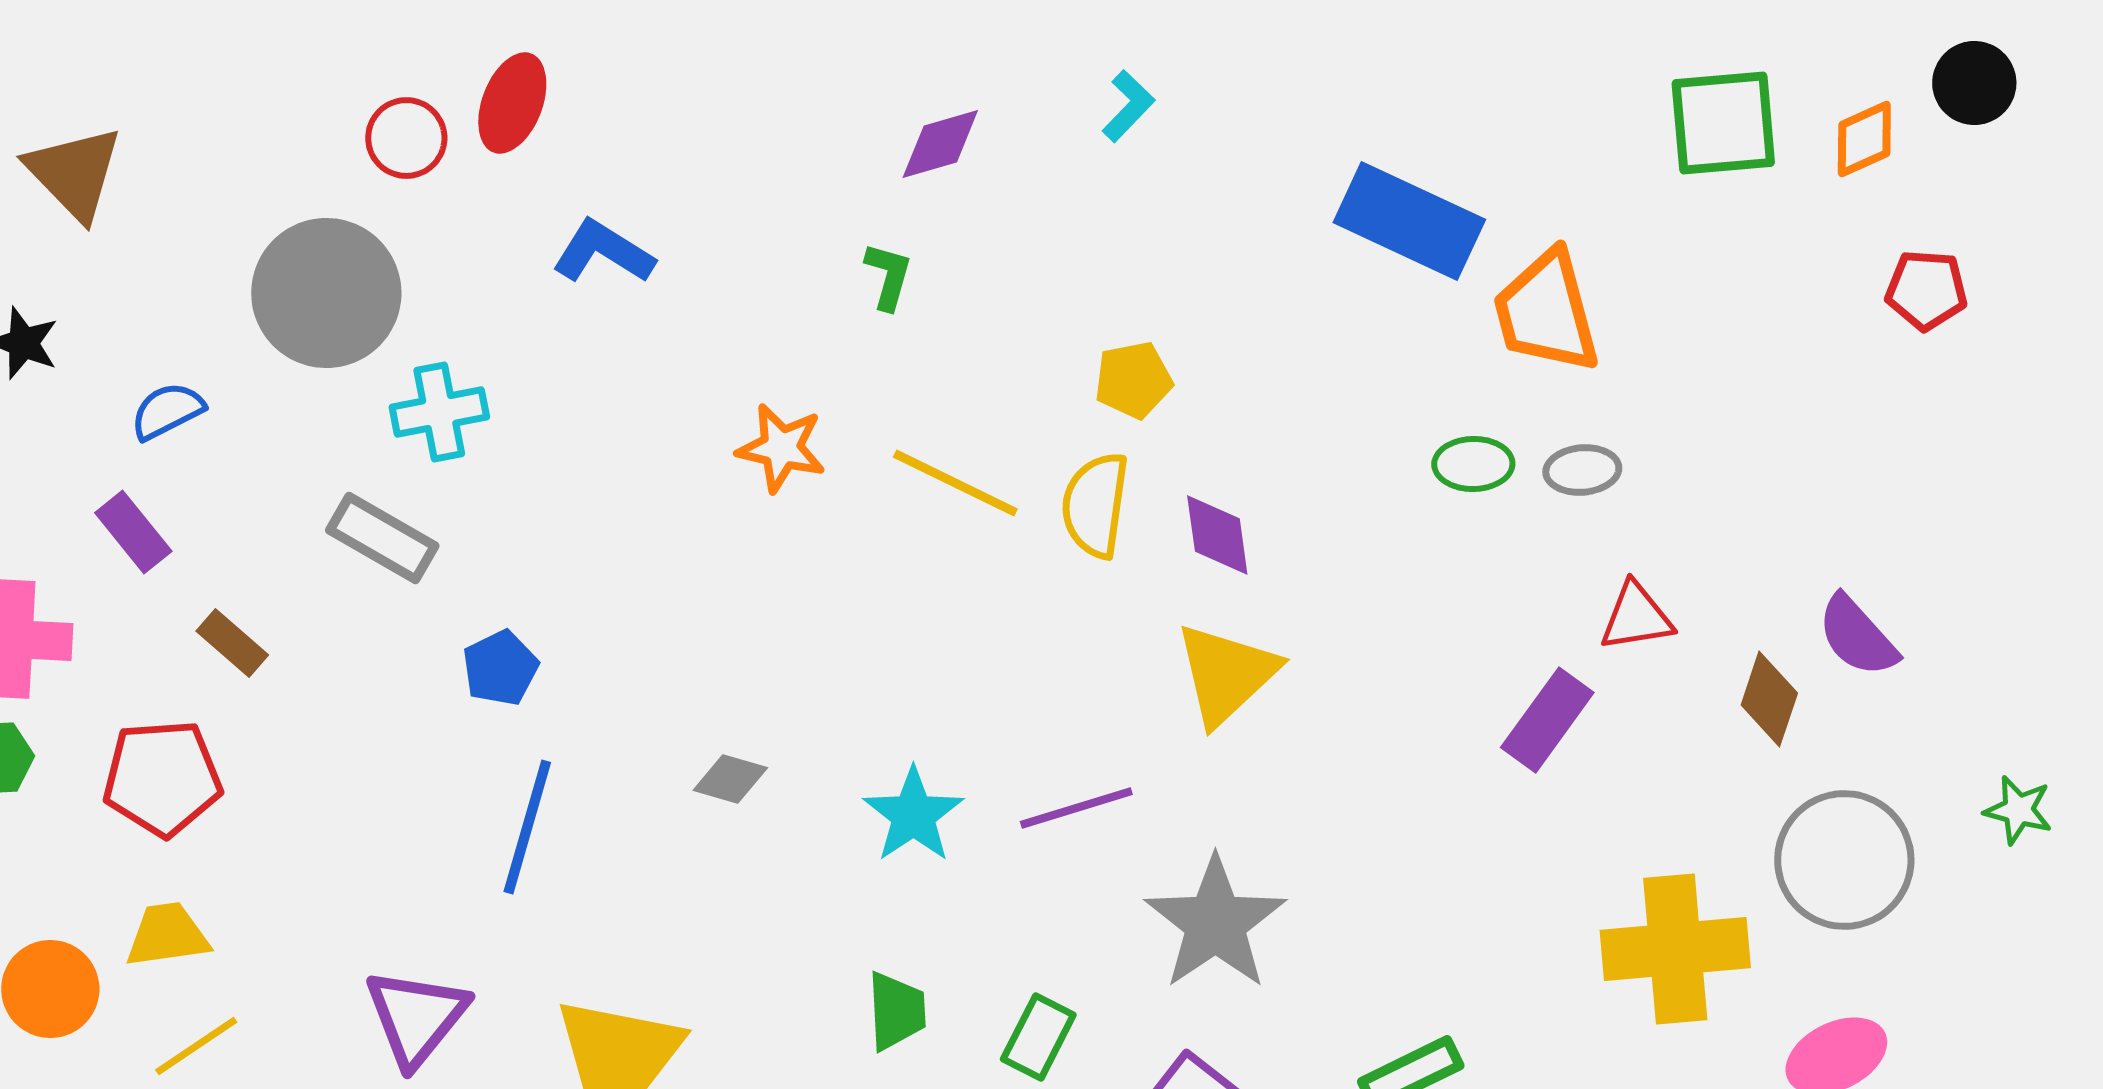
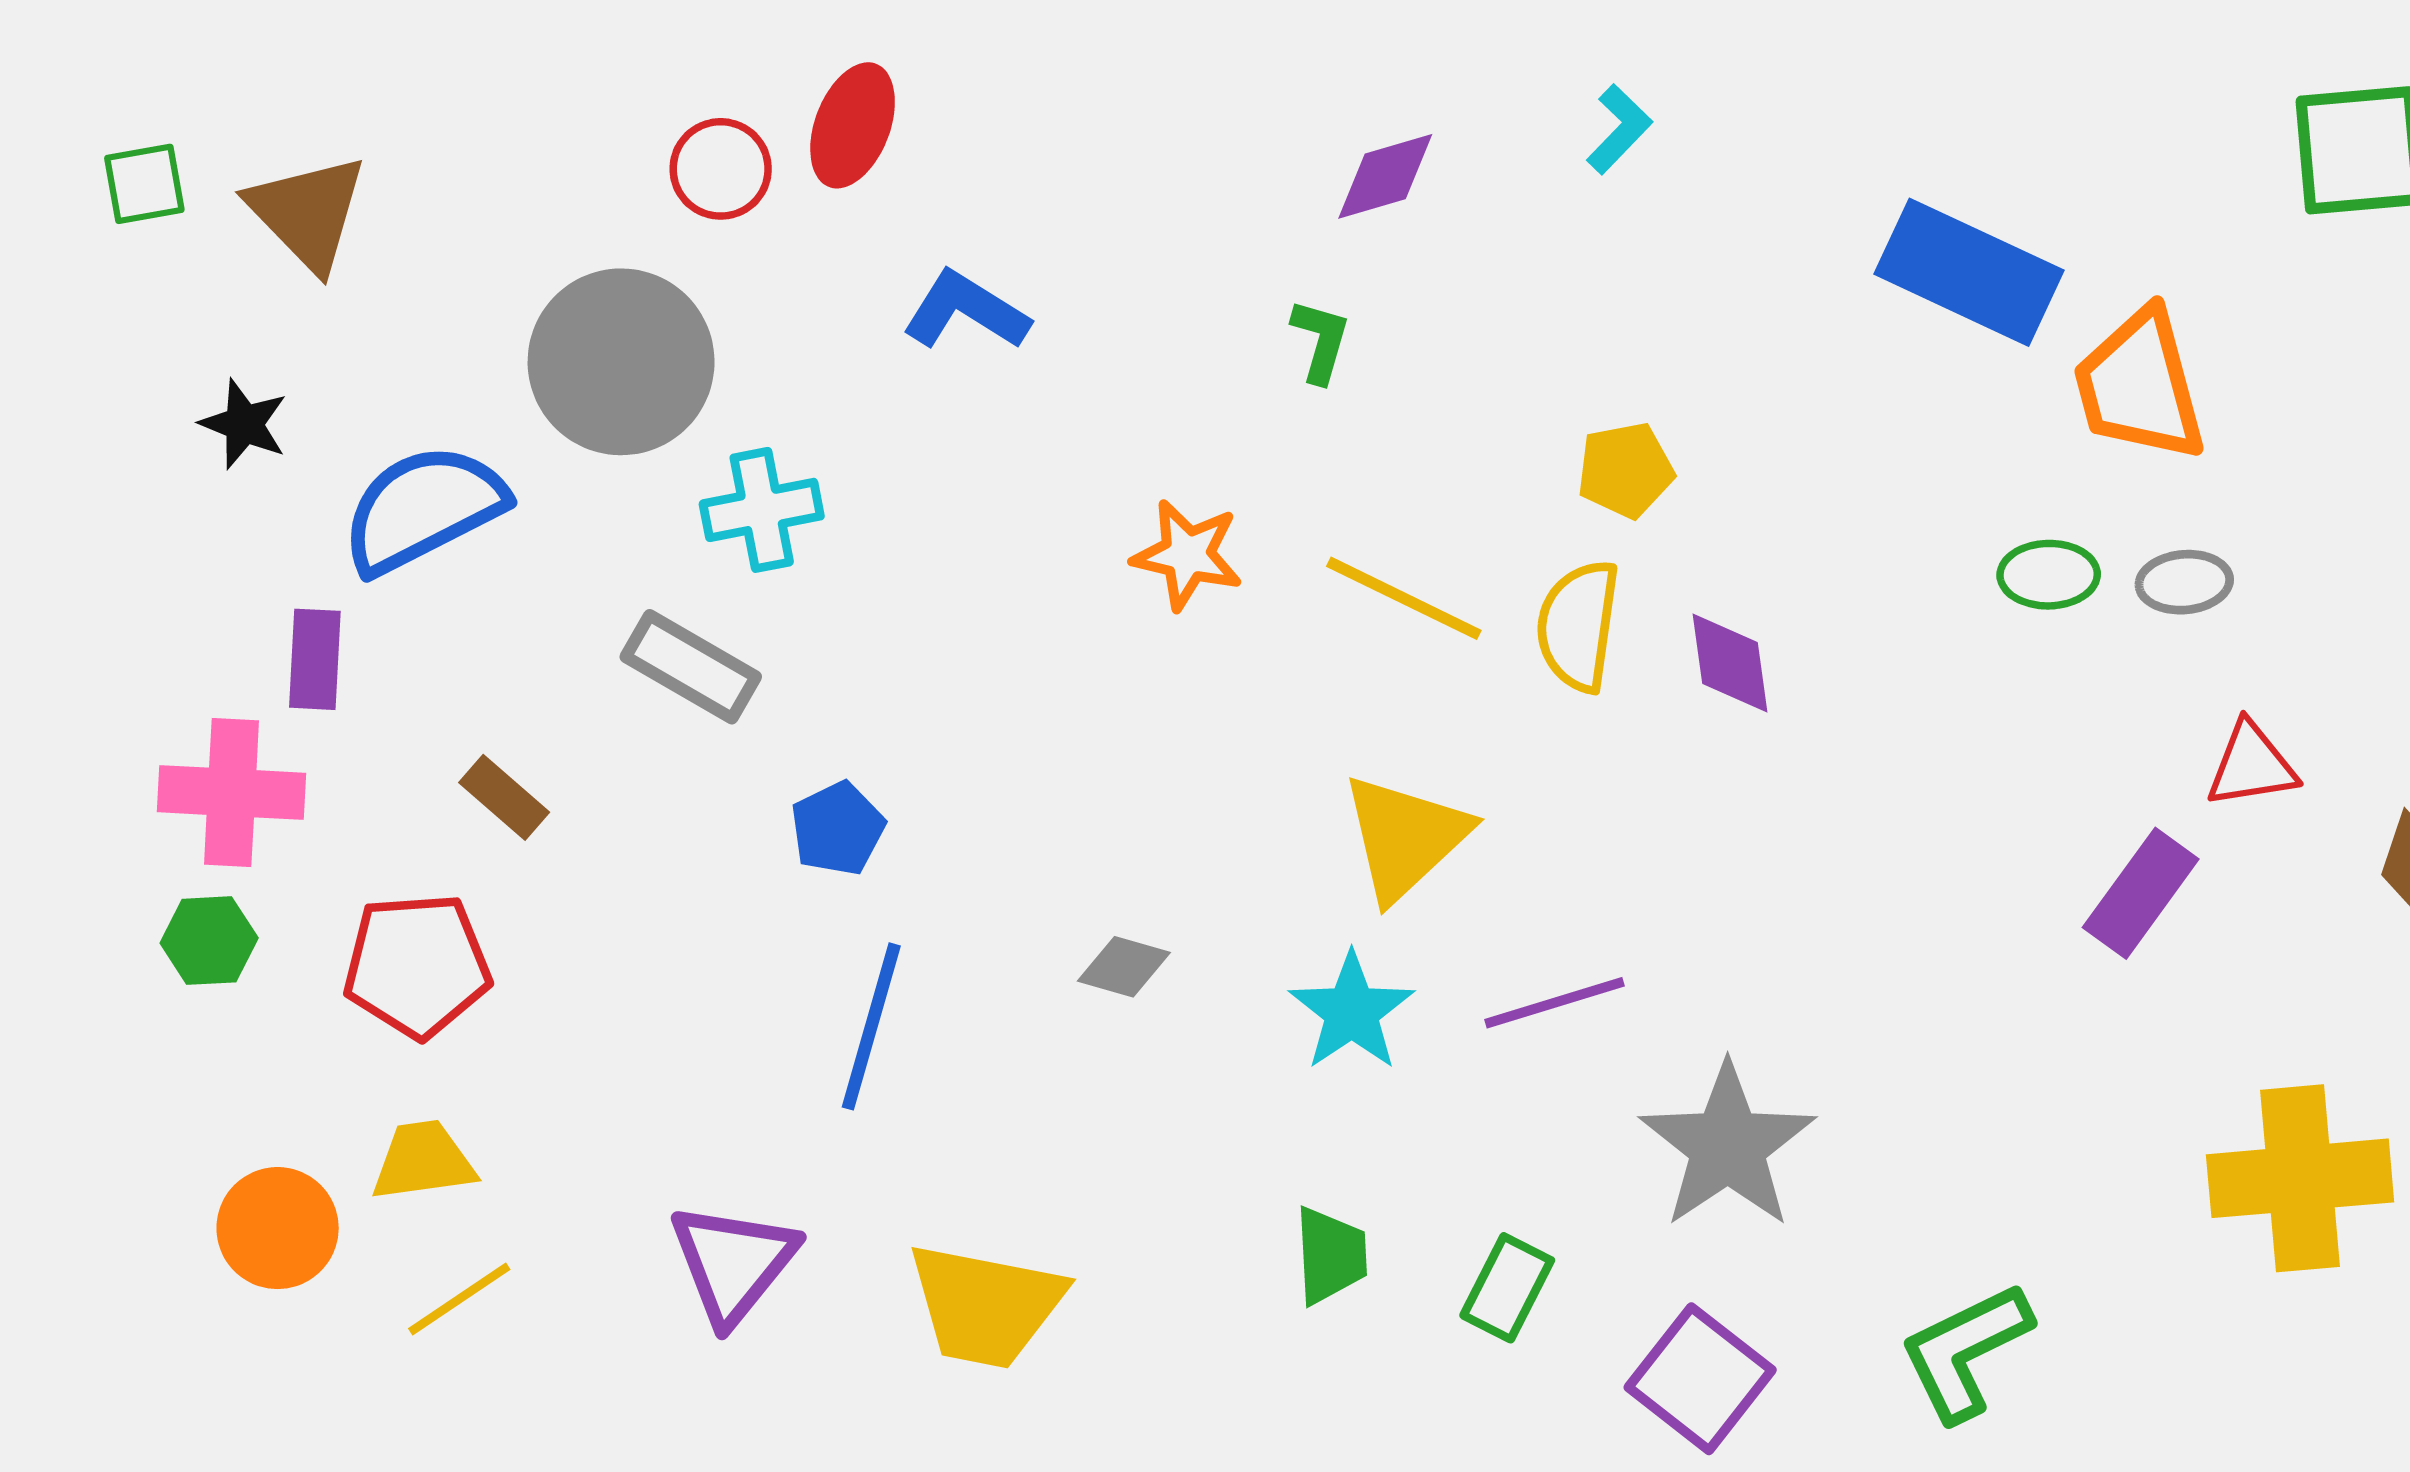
blue semicircle: (167, 411) -> (423, 509), size x1.8
purple rectangle: (133, 532) -> (315, 659), moved, turned 42
yellow triangle: (1226, 674) -> (1405, 837), moved

